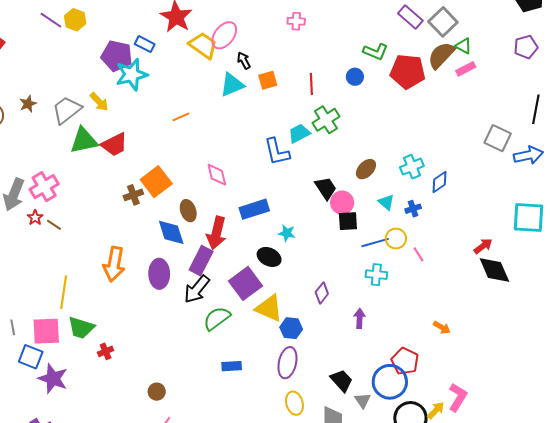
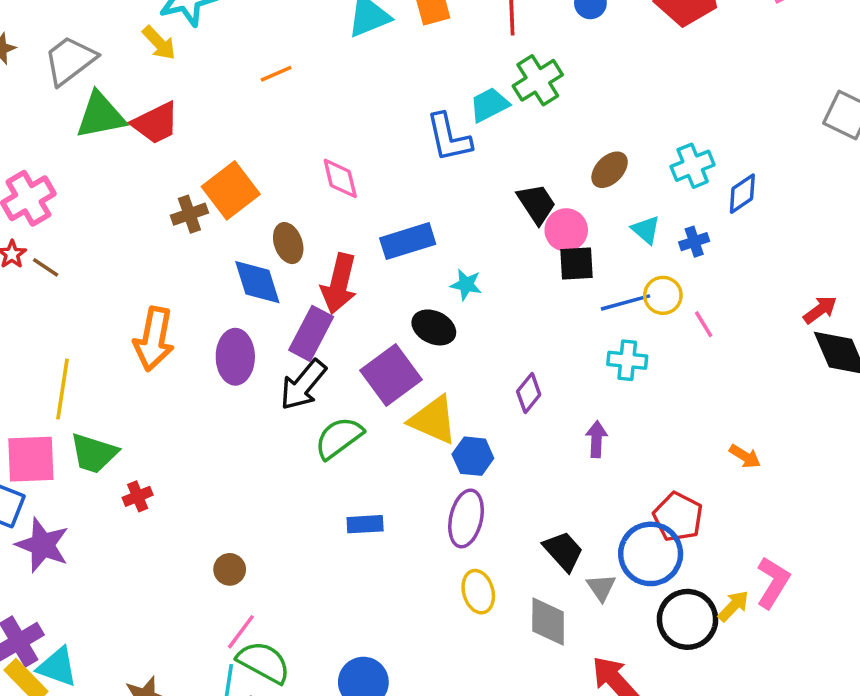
yellow arrow: (99, 102) -> (159, 43), moved

